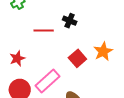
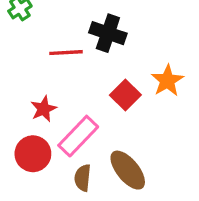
black cross: (70, 21) -> (108, 33), size x1.5
red star: (17, 58) -> (44, 109), moved

